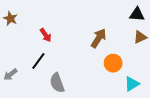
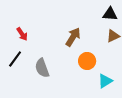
gray semicircle: (57, 83) -> (42, 68), moved

